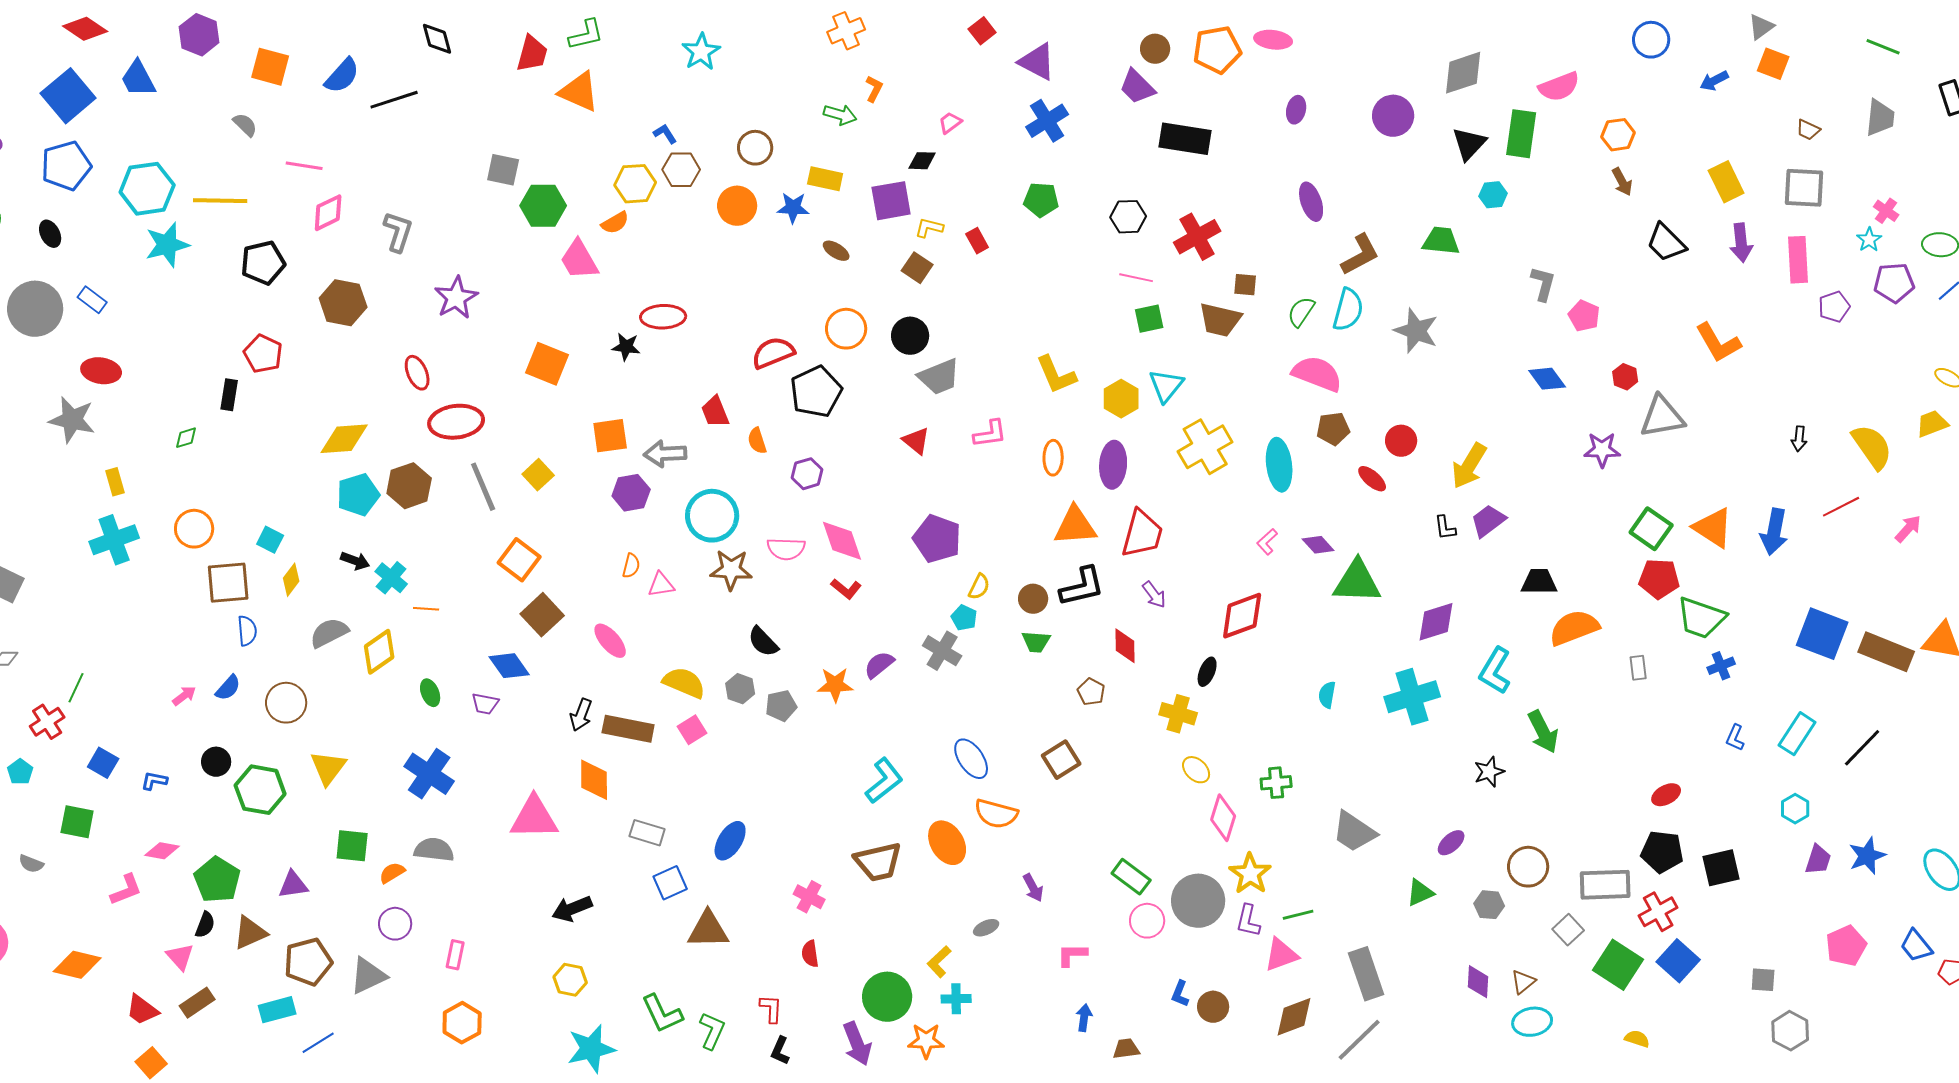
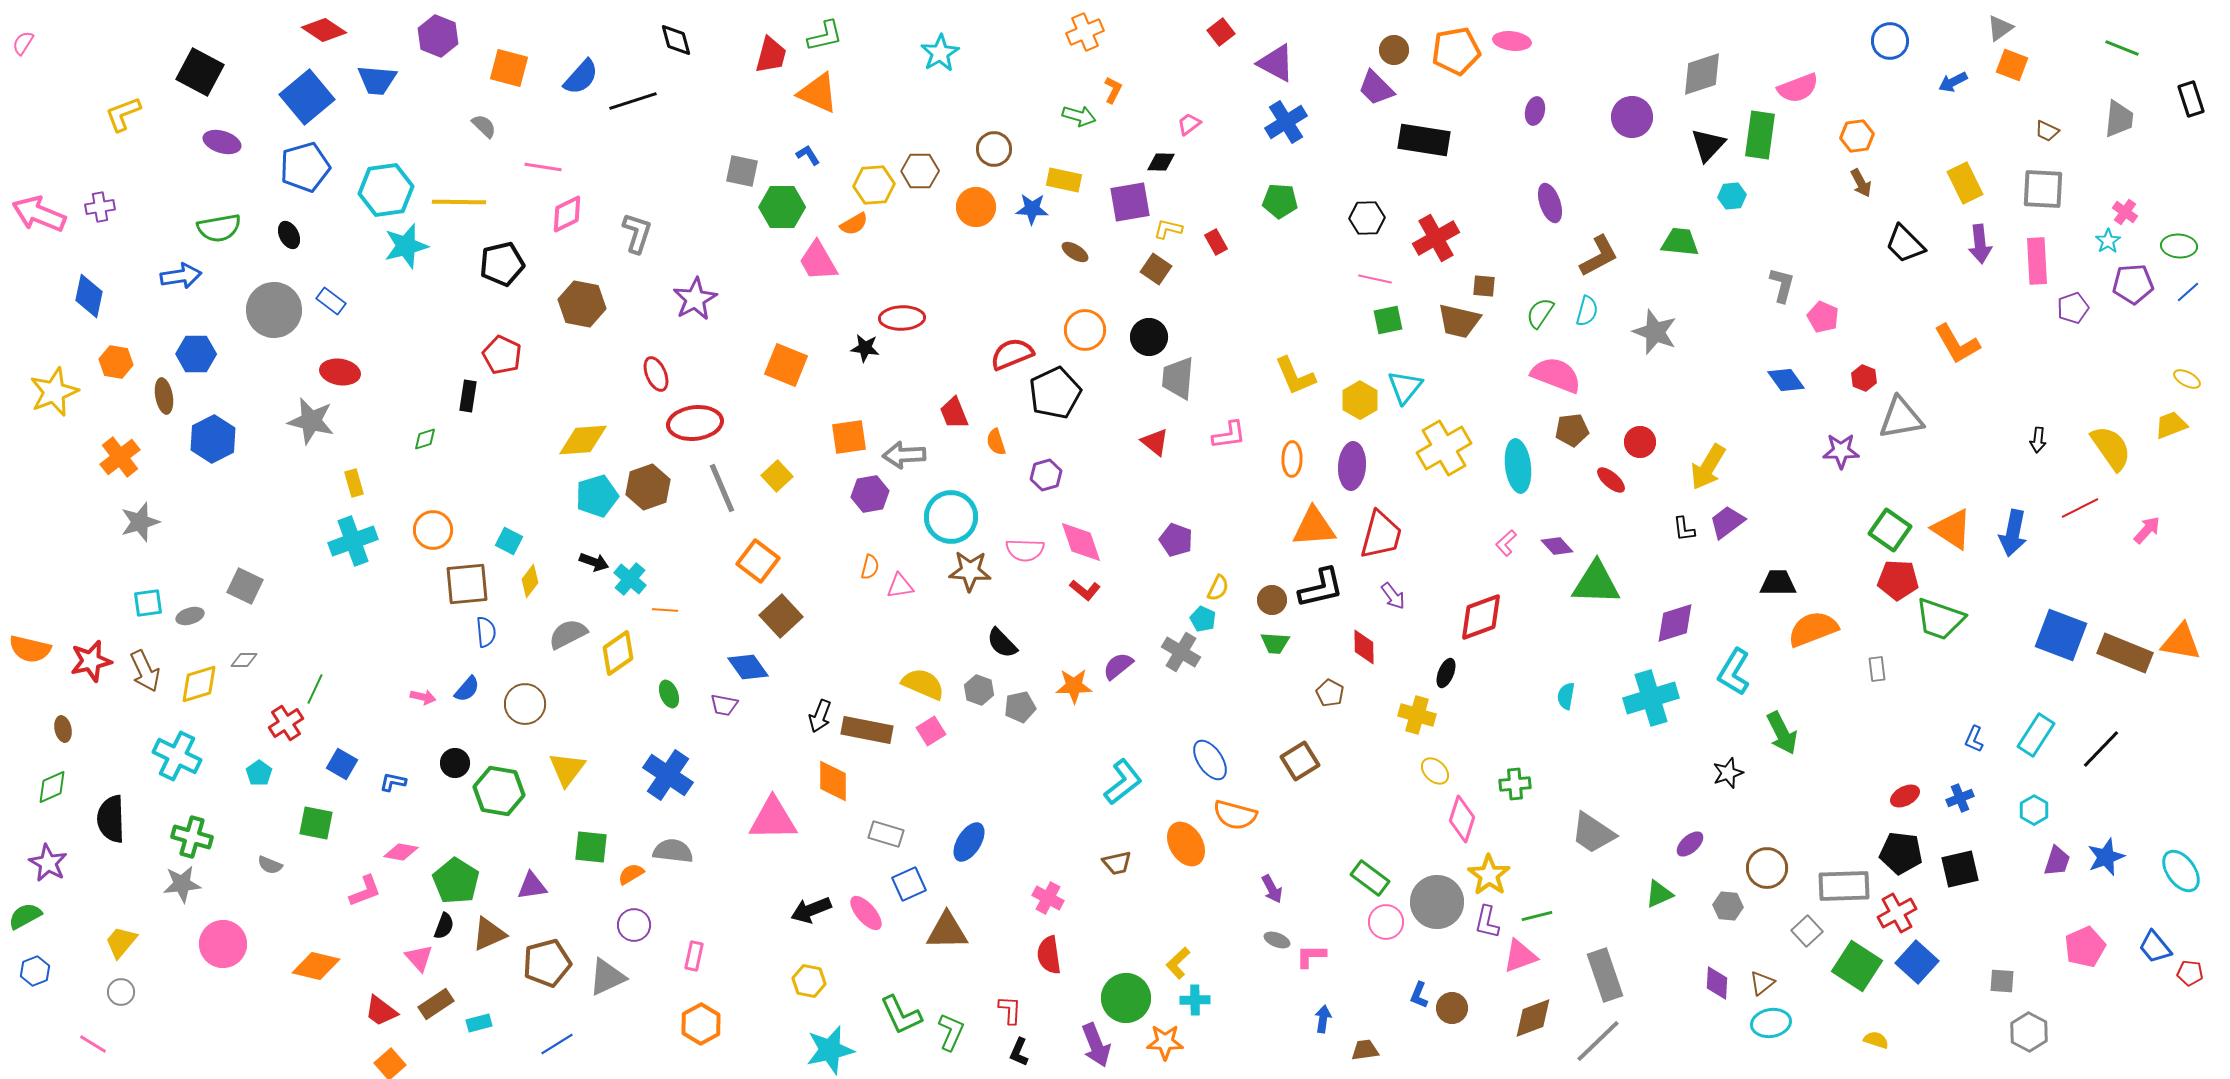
blue trapezoid: (138, 79) -> (377, 80), turned -57
blue L-shape: (665, 134) -> (808, 155), moved
cyan semicircle: (1348, 310) -> (1587, 311), size x0.7
gray trapezoid: (939, 377) -> (1178, 378), turned 117
purple pentagon: (937, 539) -> (1176, 540), size x0.7
pink ellipse: (610, 641) -> (866, 913), moved
blue cross: (1721, 666) -> (1960, 798), moved
pink arrow: (184, 696) -> (423, 697), turned 50
brown trapezoid: (878, 862) -> (1117, 863), size x0.6
gray ellipse: (986, 928) -> (1277, 940), moved, turned 45
red semicircle: (810, 954) -> (1049, 955), size x1.4
cyan rectangle: (277, 1010) -> (479, 1023), moved, size x0.7

